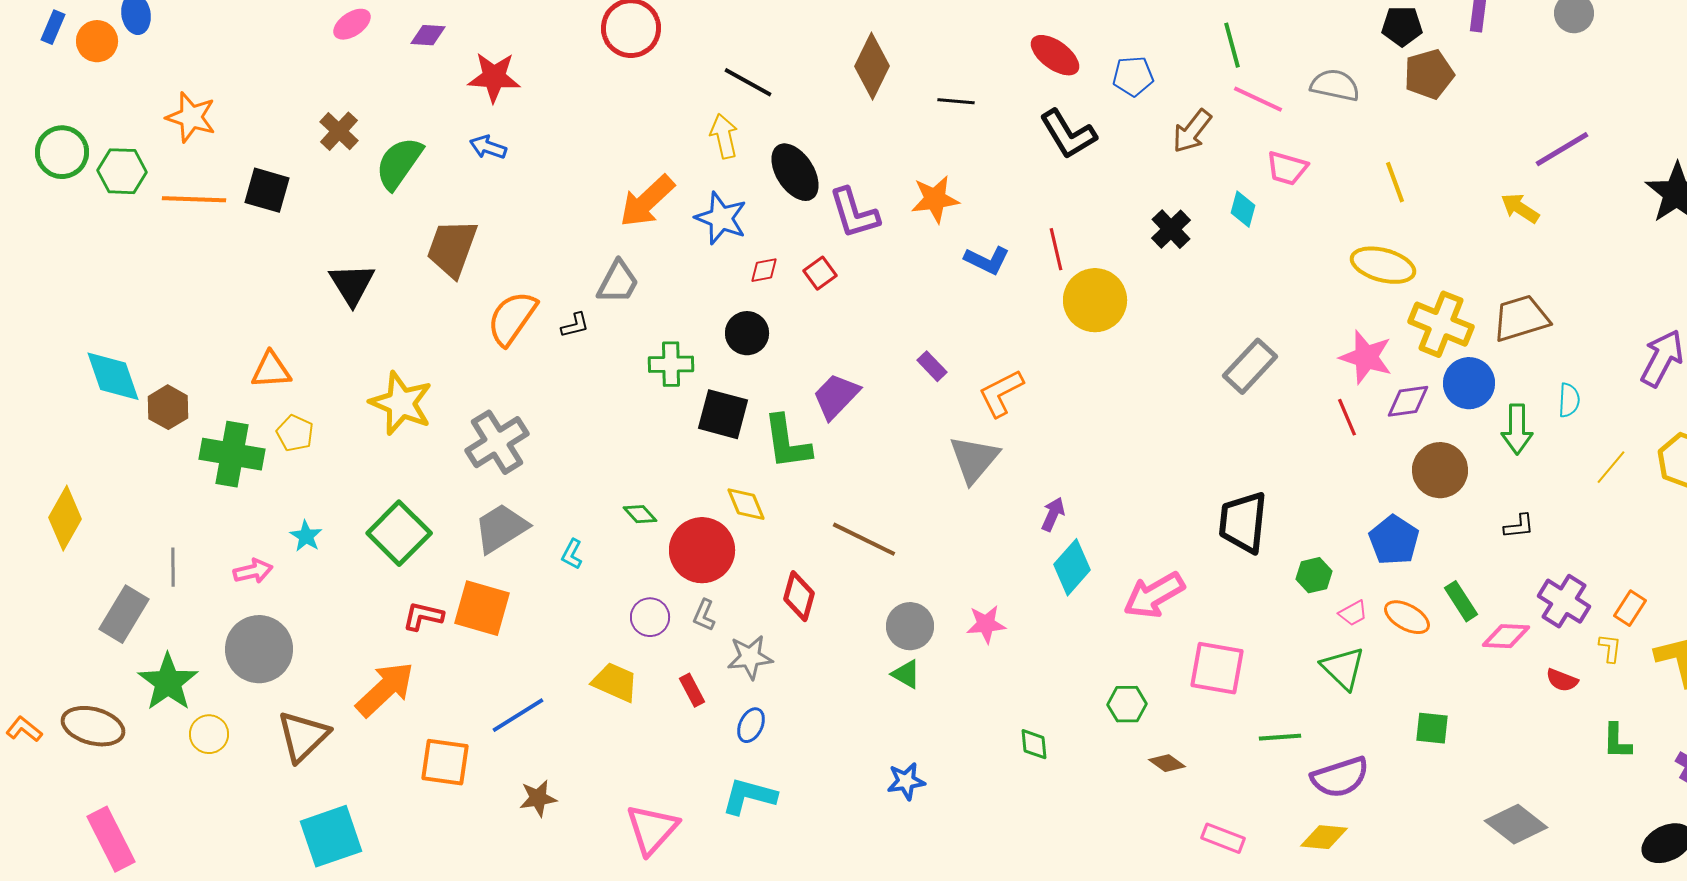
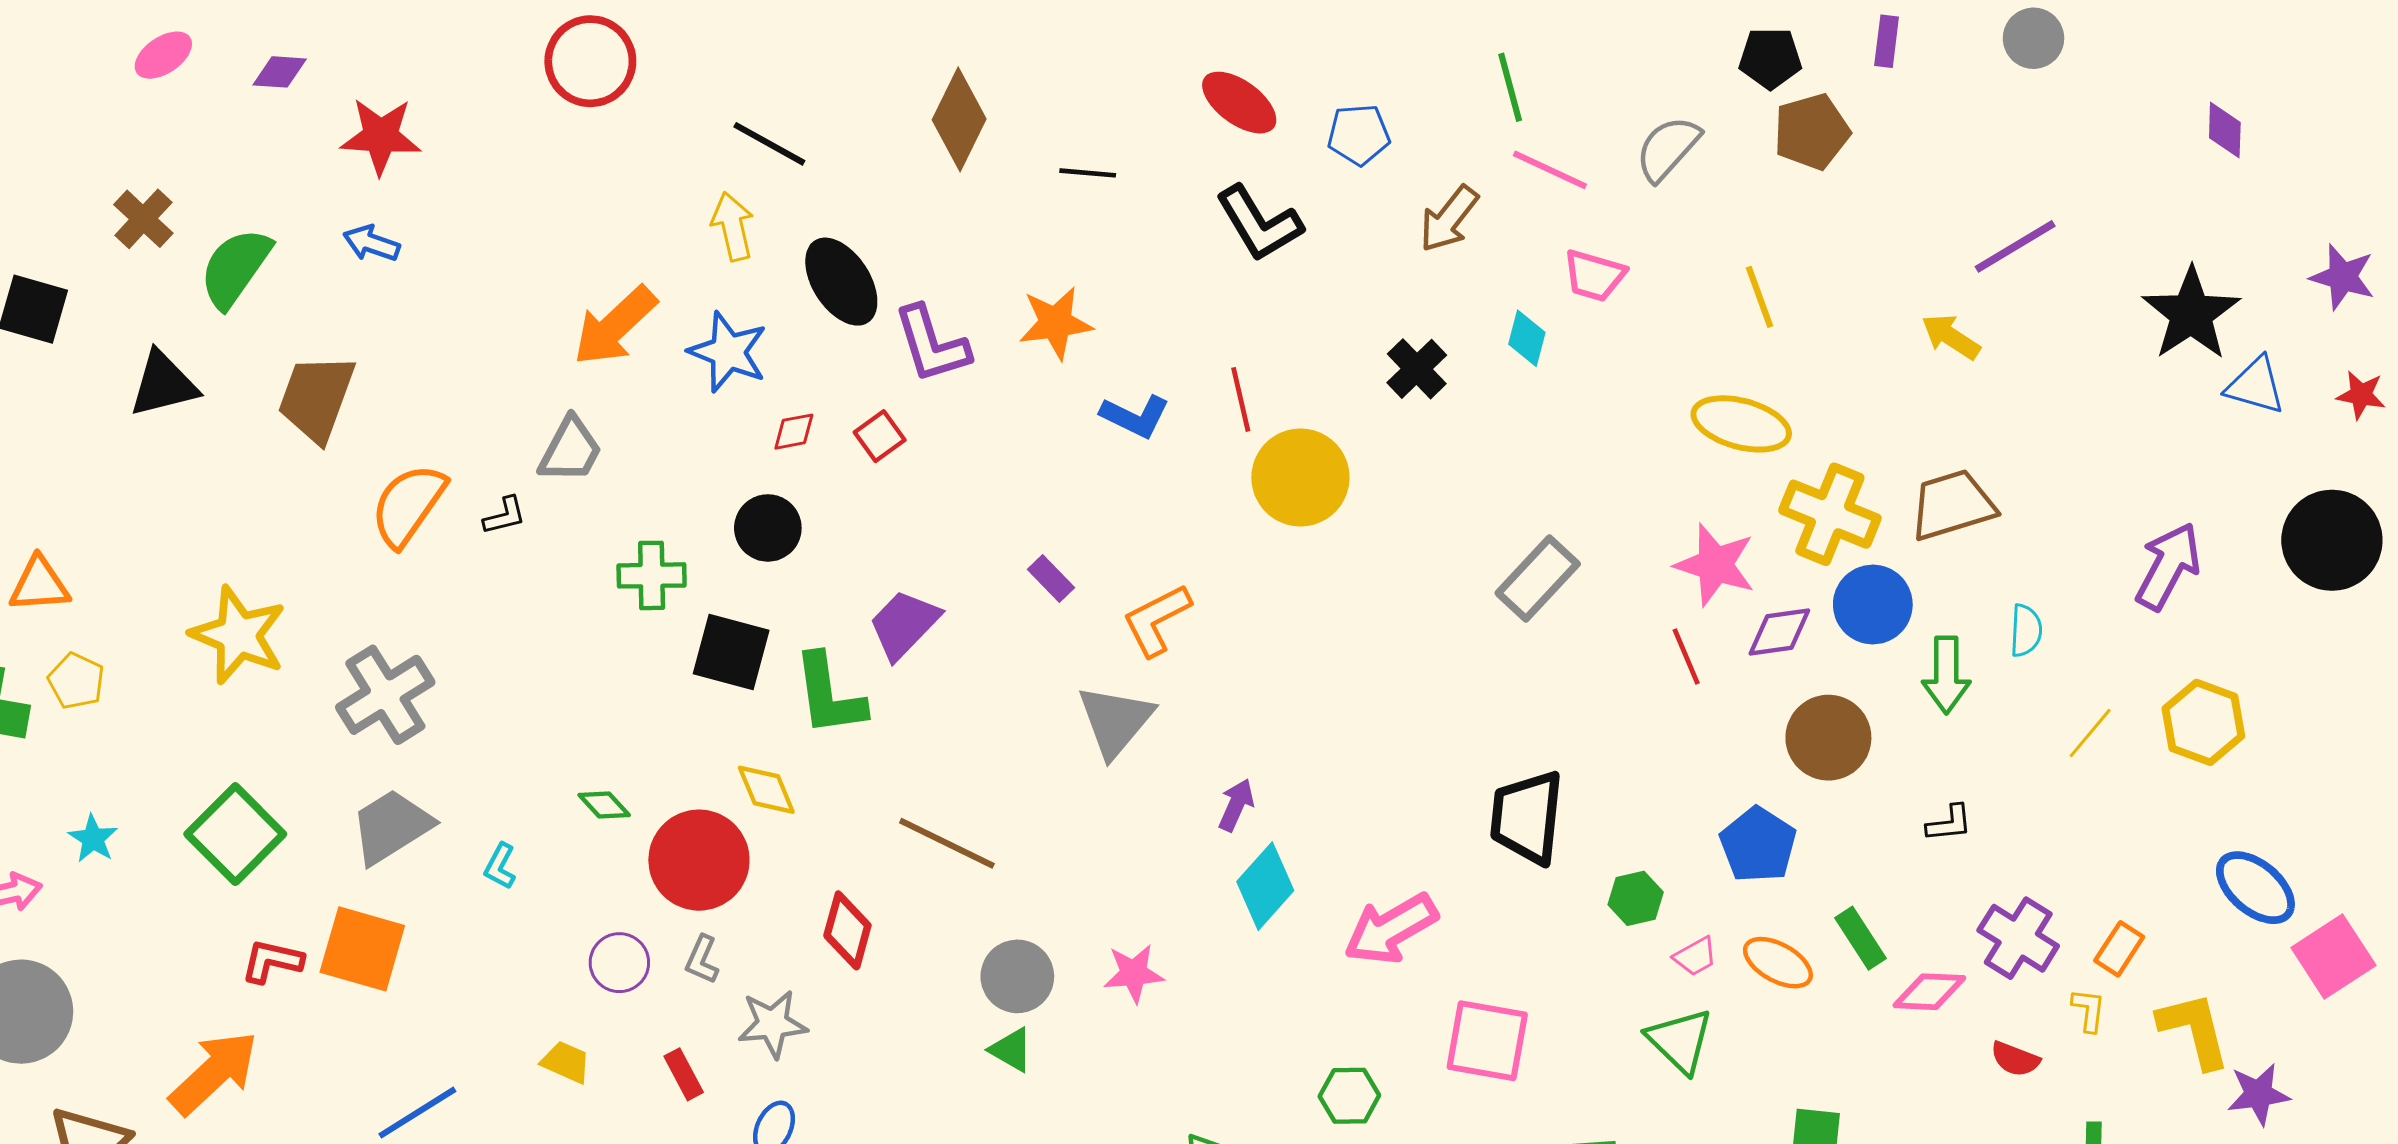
gray semicircle: (1335, 85) -> (1668, 148), turned -60
black triangle: (352, 284) -> (163, 384), moved, turned 48
yellow trapezoid: (615, 682) -> (566, 1062), size x0.7

